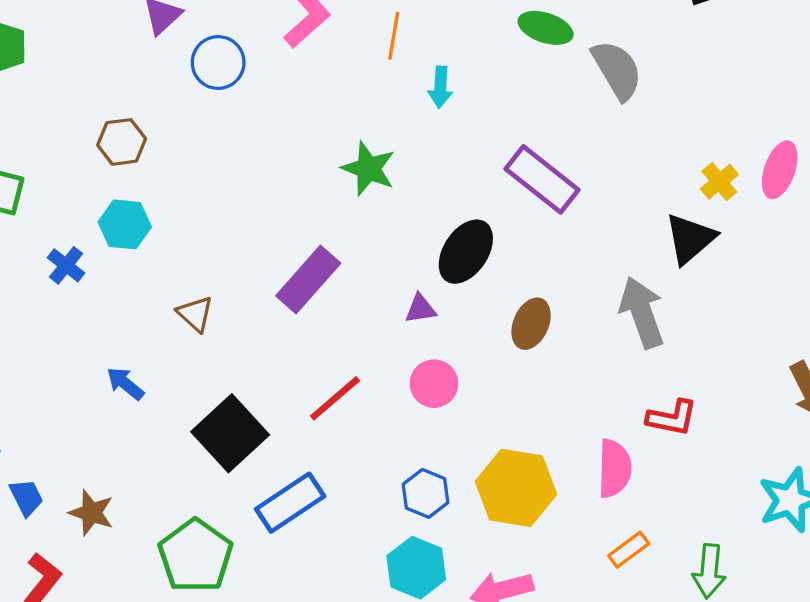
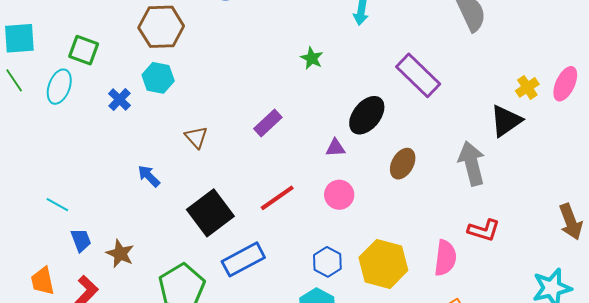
brown hexagon: (122, 142) -> (161, 27), size x1.5
green star: (368, 169) -> (312, 58), size x0.7
purple rectangle: (308, 280) -> (268, 123), size x0.7

